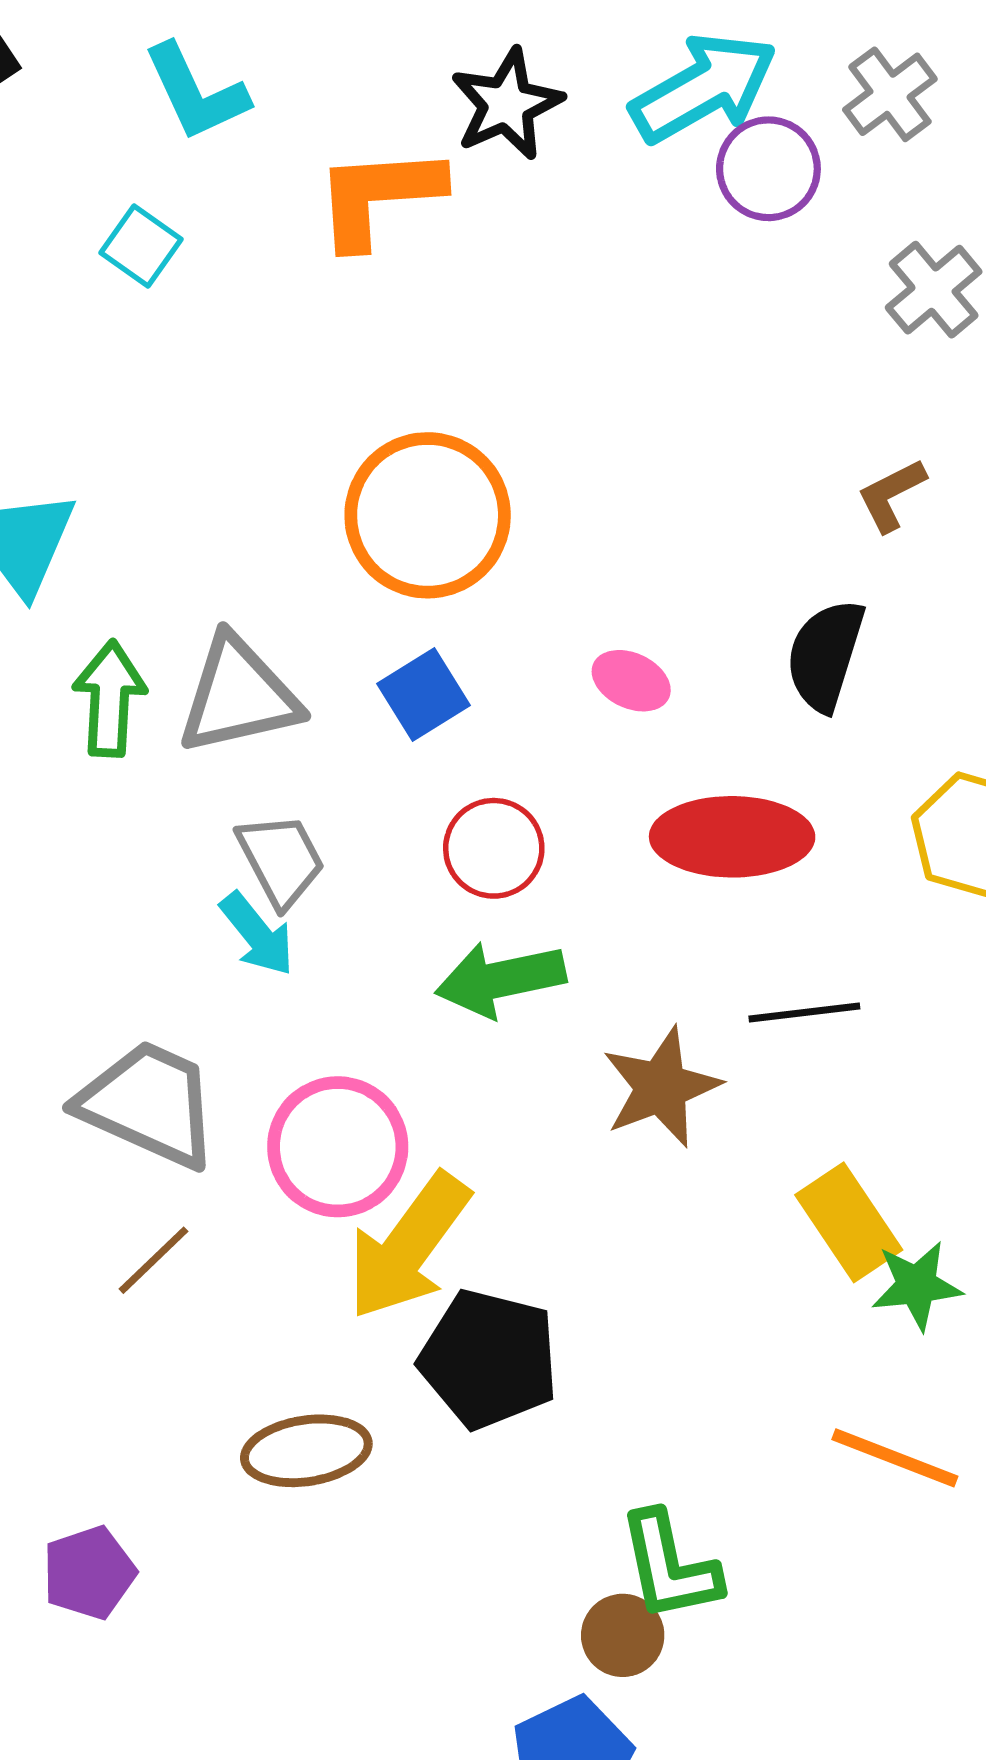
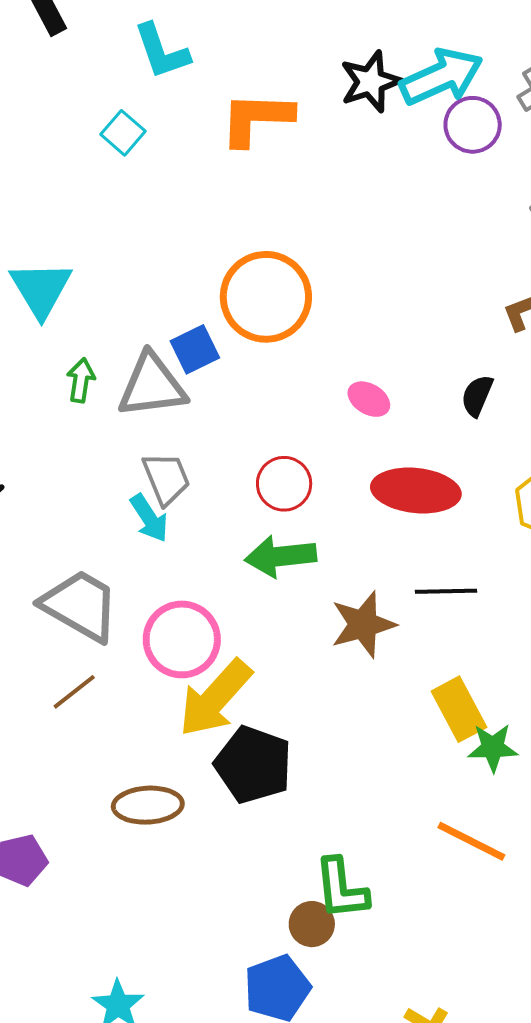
black star: (507, 104) -> (370, 82), moved
black semicircle: (825, 655) -> (477, 396), size x0.7
blue square: (423, 694) -> (195, 349), moved
green arrow: (110, 699) -> (81, 380), size x0.7

